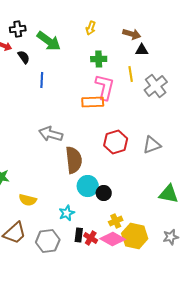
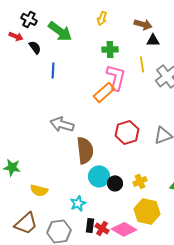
black cross: (18, 29) -> (29, 19), turned 35
orange rectangle: (93, 102) -> (104, 92), turned -40
yellow cross: (116, 221) -> (140, 181), moved
yellow hexagon: (135, 236) -> (147, 211), moved

